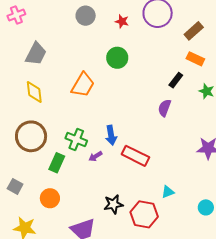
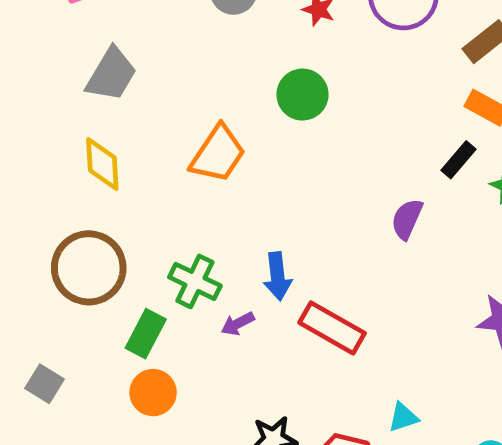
black rectangle: (176, 80) -> (459, 160), moved
orange circle: (50, 198) -> (153, 393), moved

